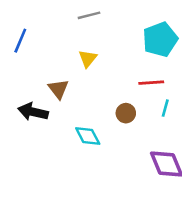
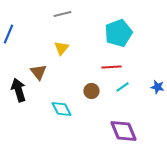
cyan line: (165, 108) -> (122, 87), turned 40
black arrow: (33, 112) -> (18, 90), turned 60

